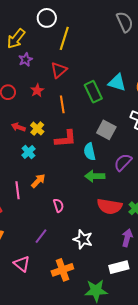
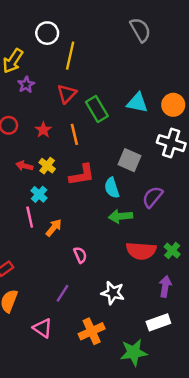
red star: (37, 90) -> (43, 130), moved
green rectangle: (93, 92) -> (97, 109), moved
pink line: (17, 190) -> (30, 217), moved

